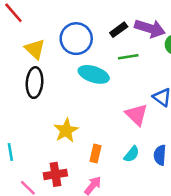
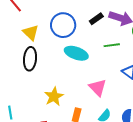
green line: (128, 57) -> (112, 45), moved
pink triangle: (137, 115) -> (98, 88), moved

